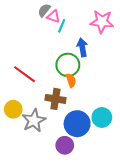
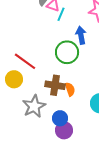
orange semicircle: (71, 80) -> (70, 89), moved
yellow circle: (13, 109) -> (14, 79), moved
blue circle: (77, 124) -> (60, 118), moved, size x0.6

